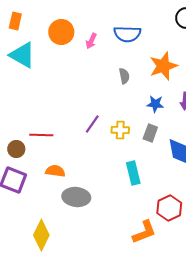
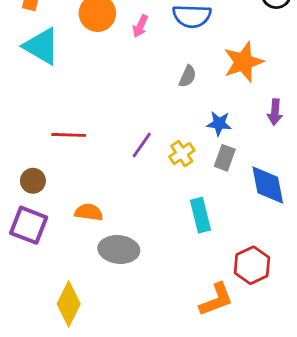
gray semicircle: (124, 76) -> (188, 76), turned 35
blue star: (155, 104) -> (219, 124), moved
yellow cross: (120, 130) -> (182, 154), turned -36
red line: (41, 135) -> (69, 135), moved

